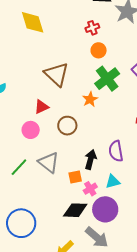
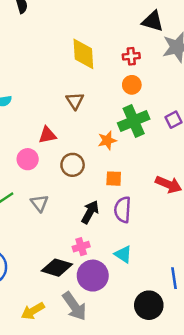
yellow diamond: (33, 22) -> (83, 54), moved
brown triangle: (57, 74) -> (75, 101), size x0.6
gray triangle: (49, 162) -> (39, 203), size x0.7
orange square: (75, 177) -> (114, 179), moved
cyan triangle: (113, 182) -> (123, 254), moved, turned 35

